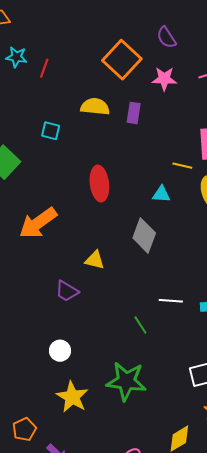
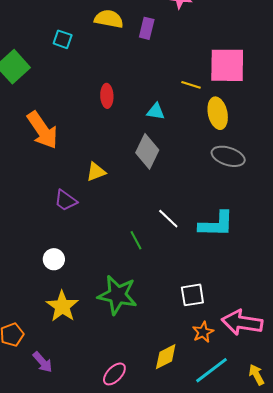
red ellipse: (99, 184) -> (107, 96), size x0.7
cyan triangle: (161, 194) -> (156, 111), moved
orange arrow: (38, 223) -> (42, 130), turned -93
yellow triangle: (95, 260) -> (96, 172), turned -40
white line: (171, 301) -> (168, 219), turned 35

